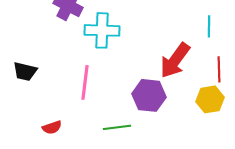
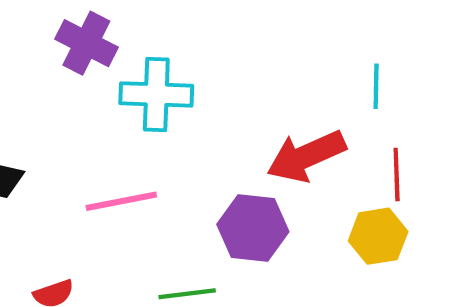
red arrow: (175, 60) -> (306, 156), turned 30
pink line: (85, 82) -> (121, 201), turned 72

